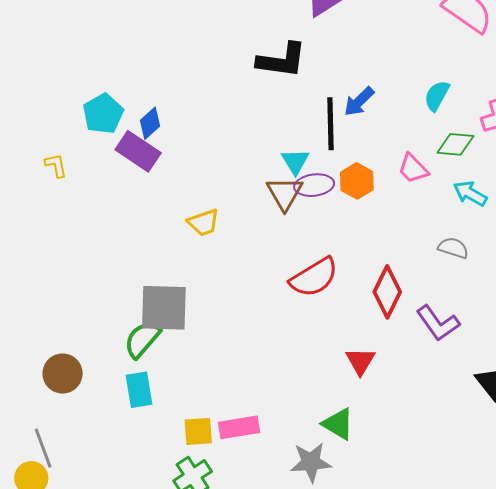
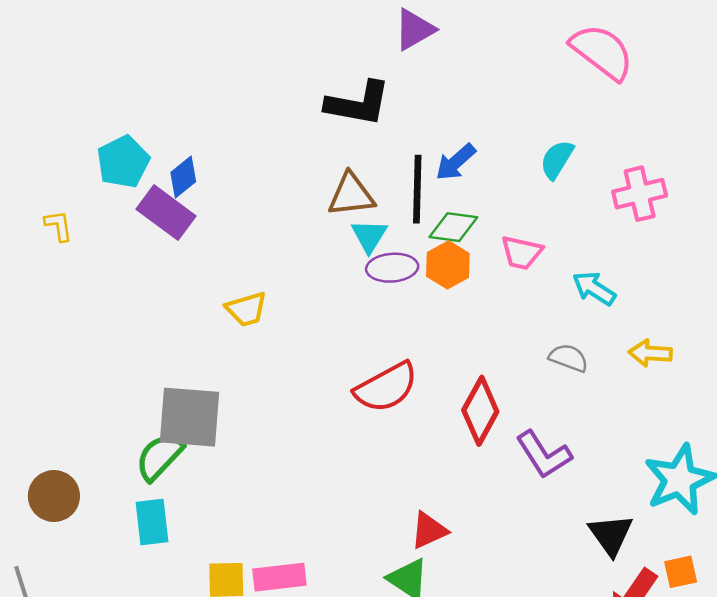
green diamond: (455, 144) -> (453, 227), moved
pink trapezoid: (413, 169) -> (522, 253), turned -36
brown triangle: (285, 193) -> (351, 195), moved, turned 51
red triangle: (360, 361) -> (429, 530), moved, turned 32

